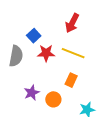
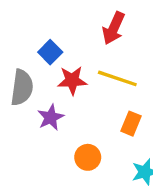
orange rectangle: (71, 80) -> (131, 124), moved
purple star: (32, 93) -> (51, 117), moved

